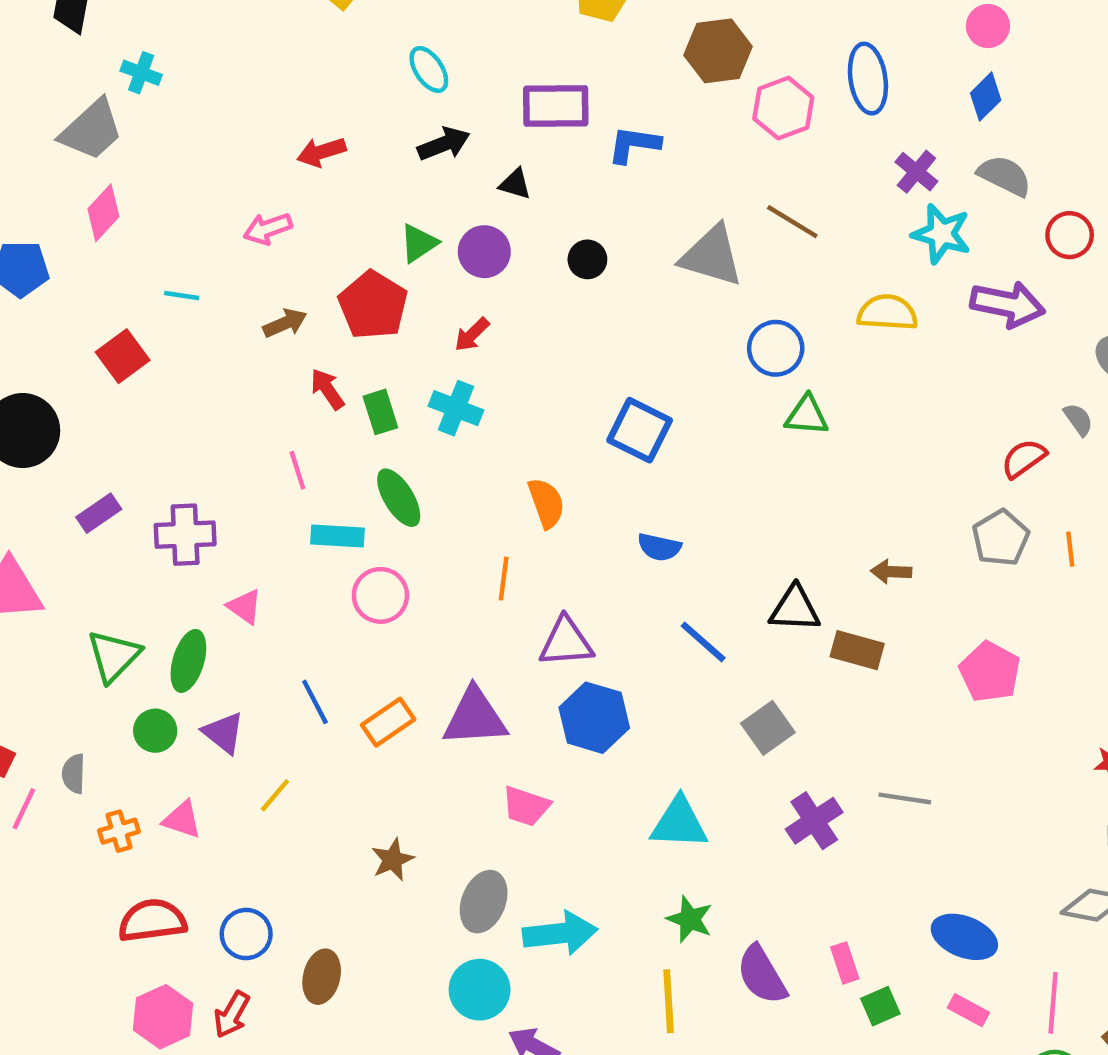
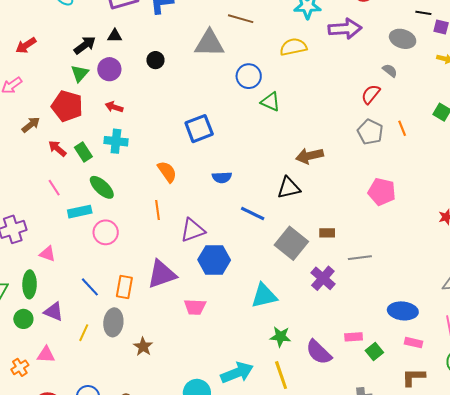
black arrow: (444, 144) -> (85, 45), moved
red arrow: (472, 334) -> (114, 107), turned 78
green triangle: (807, 415) -> (270, 102), turned 35
blue square: (640, 430) -> (199, 129), turned -32
brown arrow: (891, 572) -> (309, 156), moved, size x1.5
brown rectangle: (857, 650) -> (327, 233), moved, size x0.7
orange rectangle: (388, 722) -> (124, 287), turned -30
gray square: (768, 728) -> (291, 243), size x1.4
gray ellipse: (484, 902) -> (113, 322), moved
cyan arrow: (560, 933) -> (237, 373), moved
pink rectangle: (845, 963) -> (354, 337), turned -60

